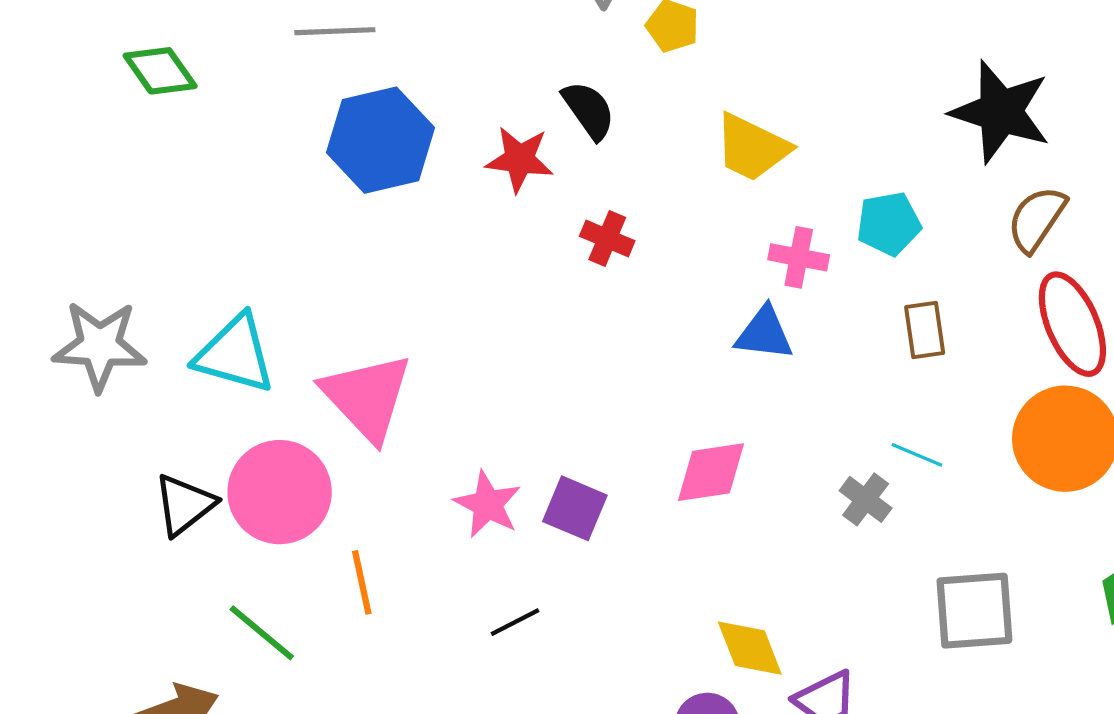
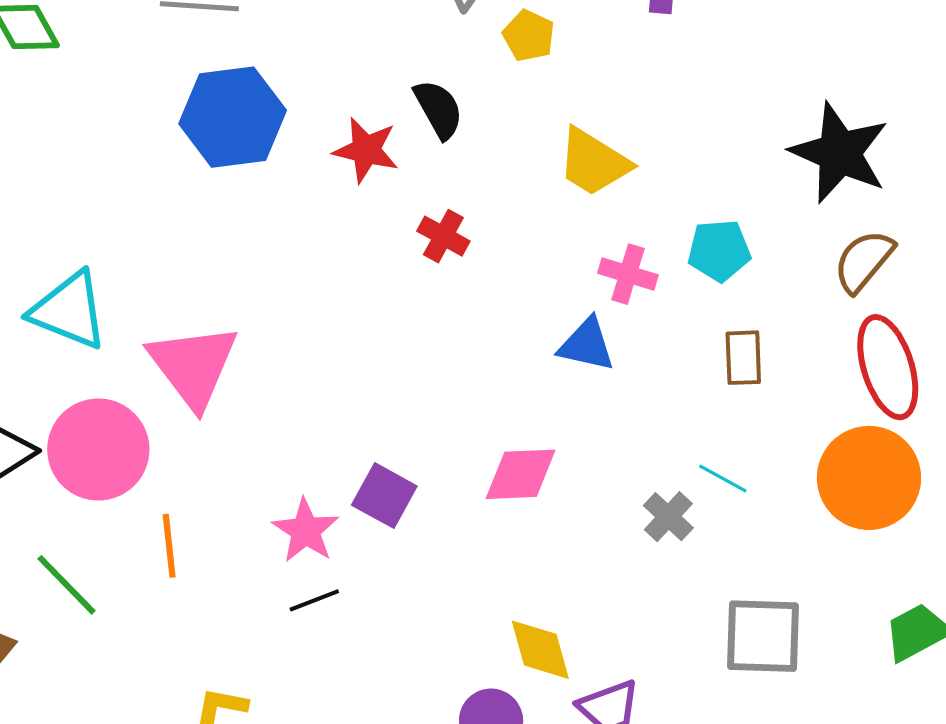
pink star: (488, 504) -> (306, 531), moved

